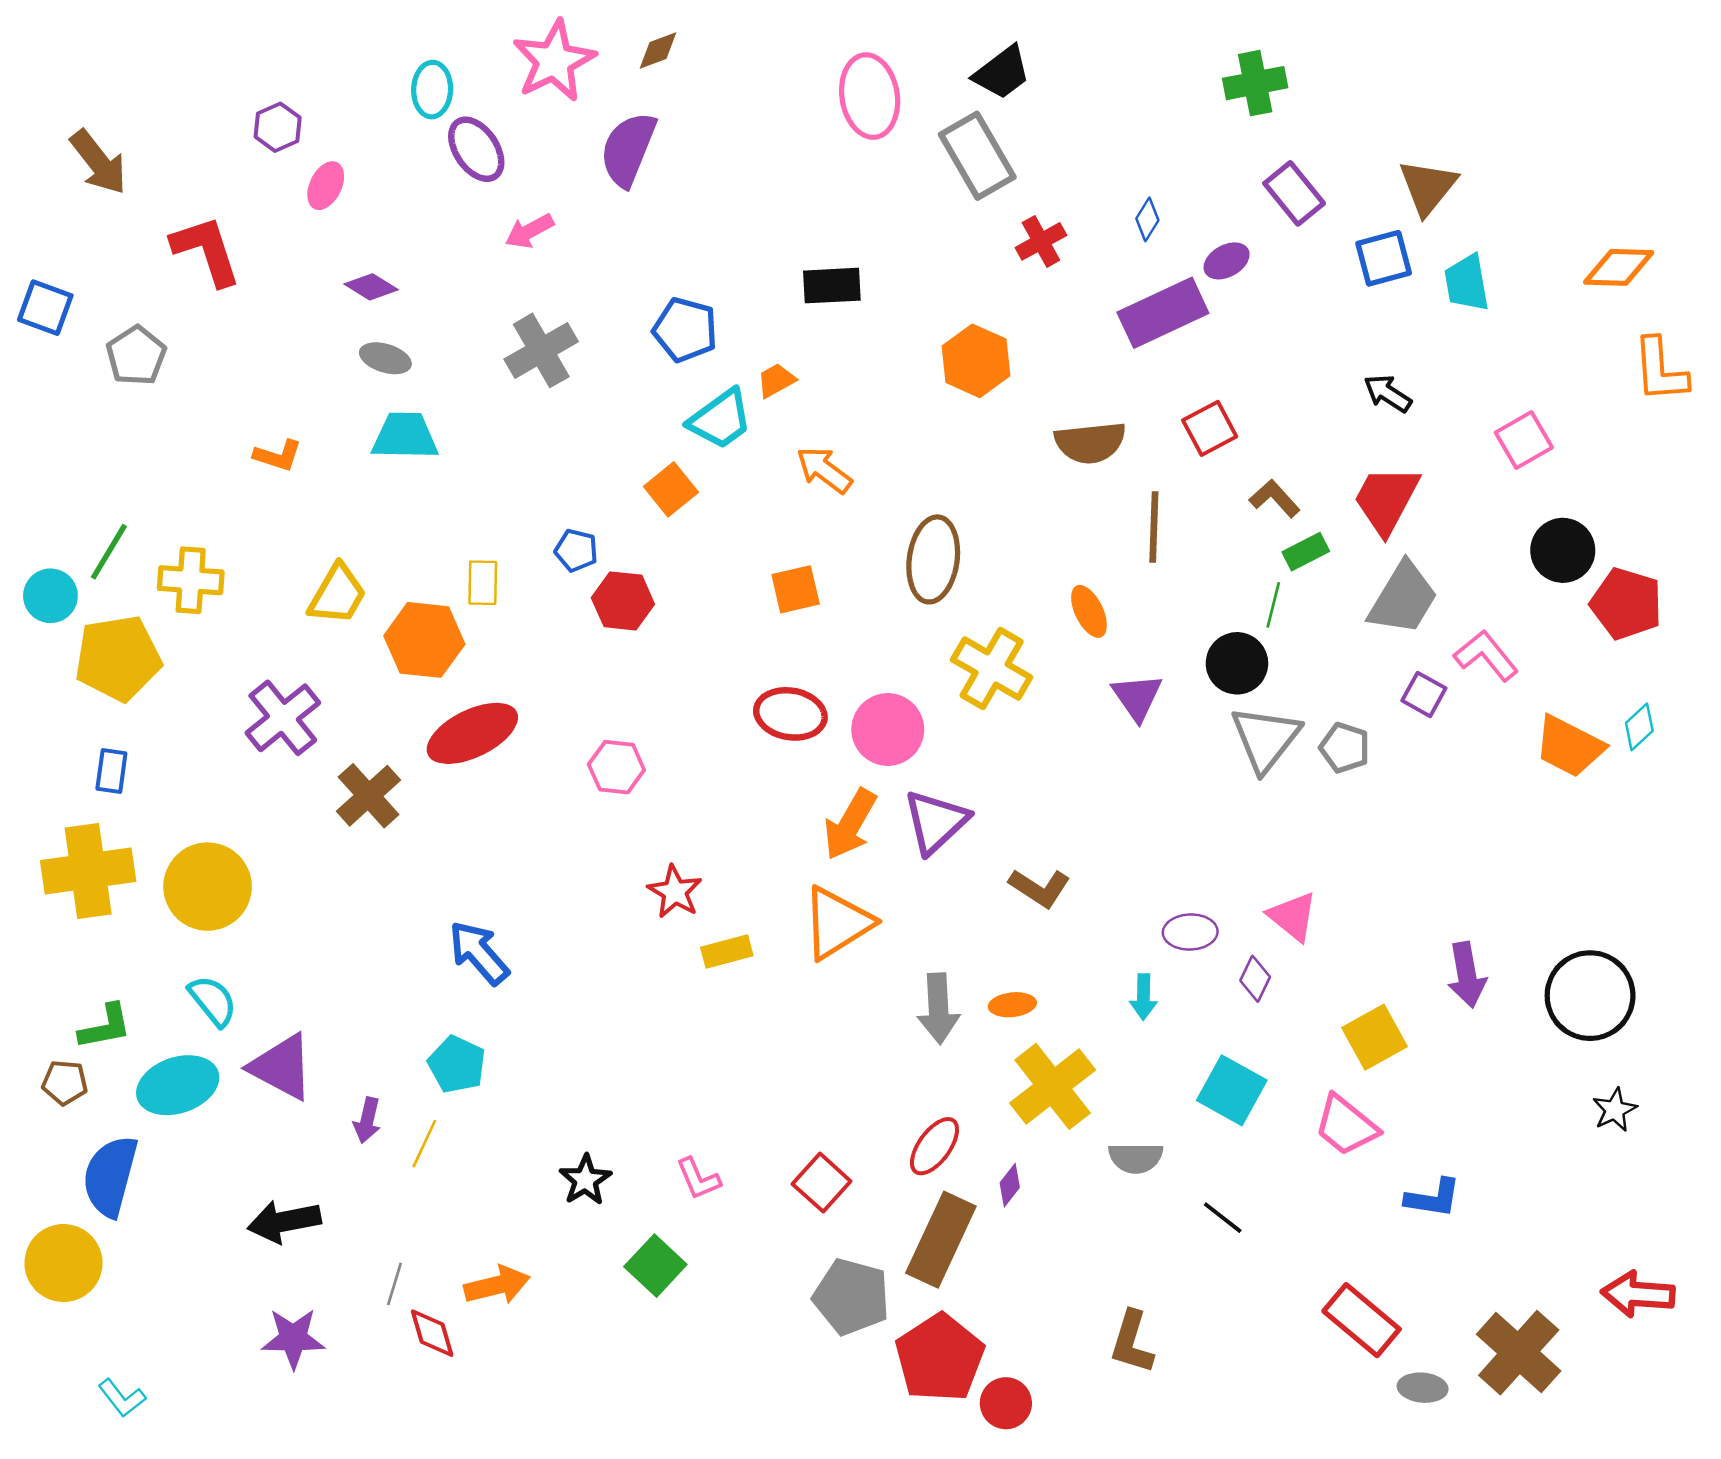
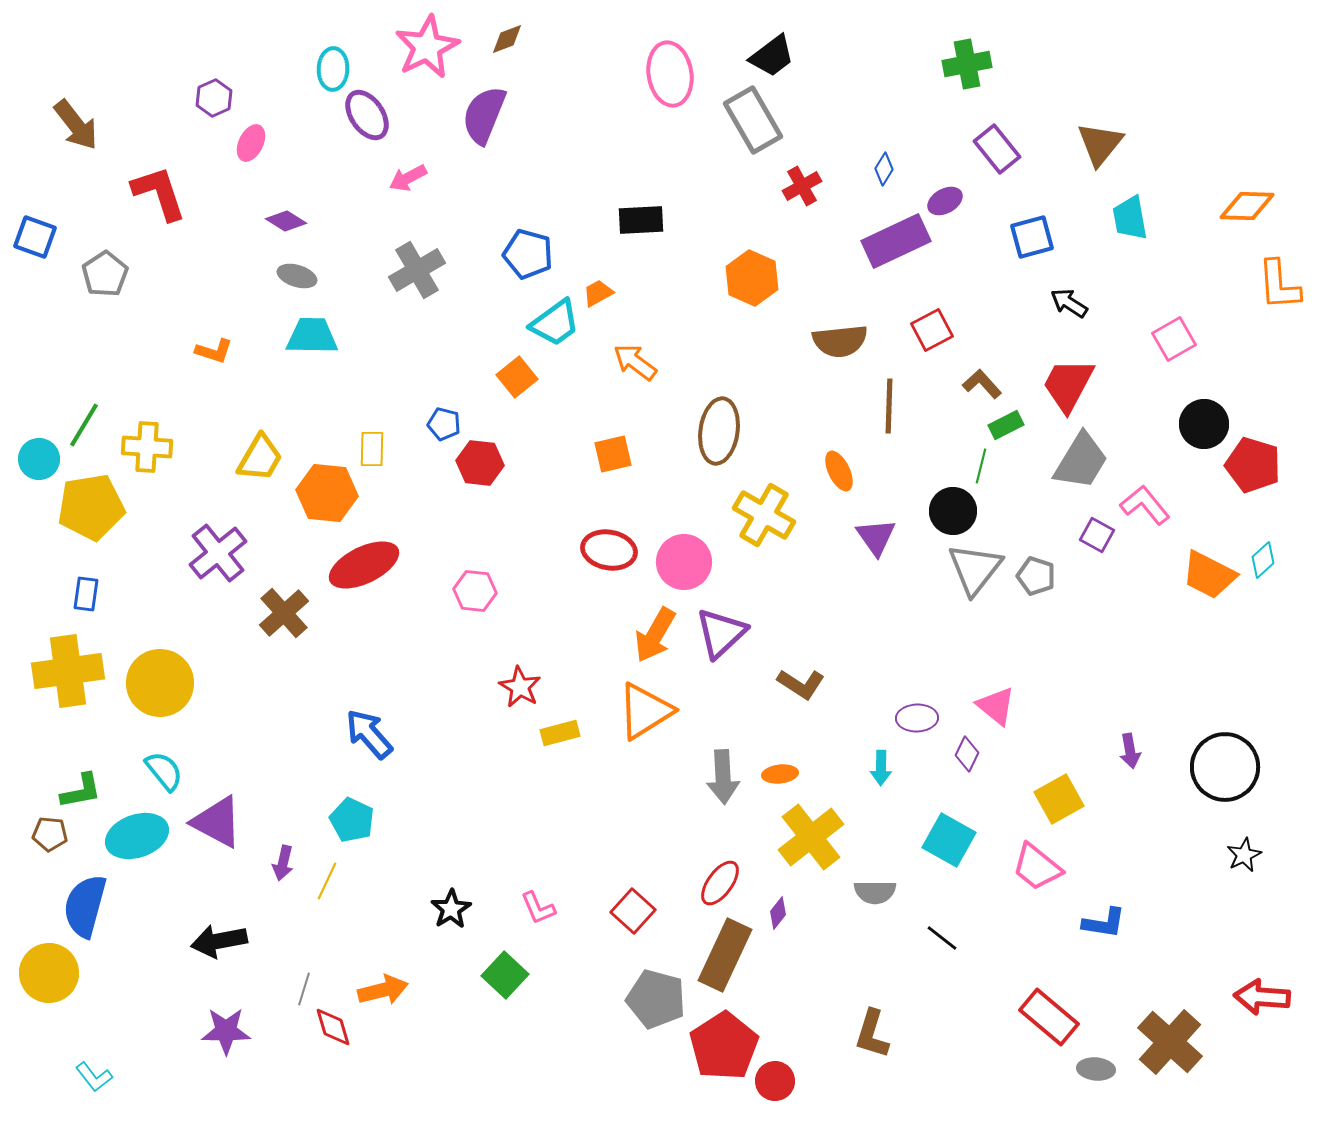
blue square: (1384, 258) -> (1032, 237), moved
purple arrow: (1467, 975) -> (1130, 751), size x0.7

